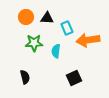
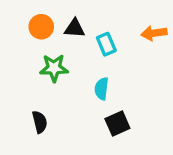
orange arrow: (88, 40) -> (154, 33), moved, size x0.7
cyan semicircle: (56, 51) -> (102, 89), moved

